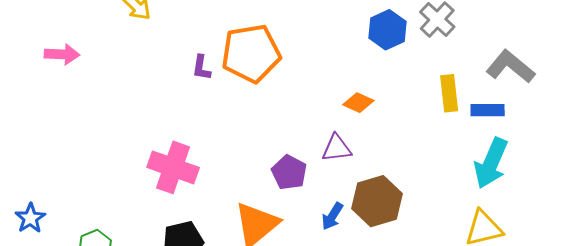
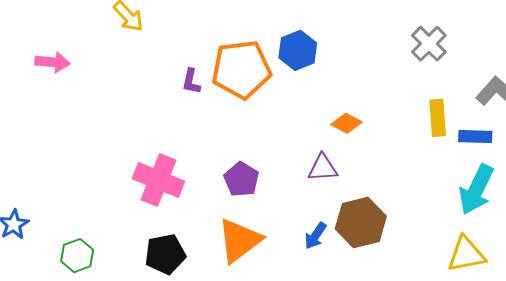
blue hexagon: (387, 30) -> (298, 50), moved
purple pentagon: (289, 172) -> (241, 179), moved

